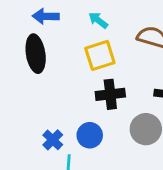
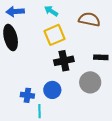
blue cross: (53, 140) -> (27, 95), turned -32

